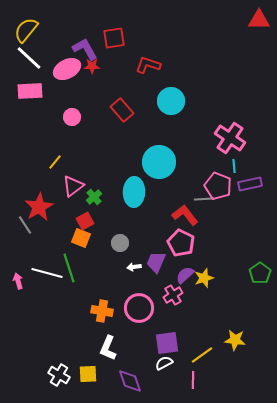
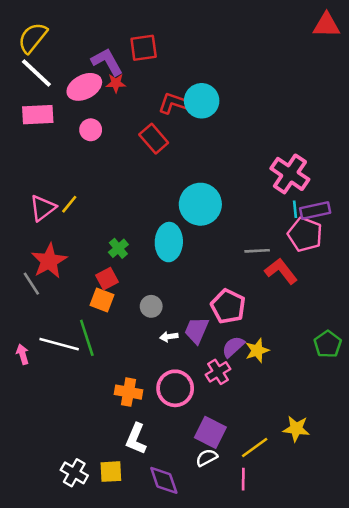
red L-shape: (148, 65) -> (174, 103), moved
cyan circle: (171, 101) -> (202, 101), moved
pink circle: (72, 117) -> (91, 130), moved
purple rectangle: (250, 184) -> (315, 210), moved
pink triangle: (73, 186) -> (43, 208), moved
pink pentagon: (218, 186) -> (305, 234), moved
red L-shape: (185, 215) -> (281, 271), moved
purple square: (167, 343) -> (210, 432), turned 35

